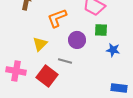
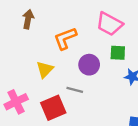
pink cross: (16, 71) -> (16, 102), turned -36
red square: (47, 76) -> (53, 108), turned 30

